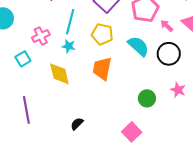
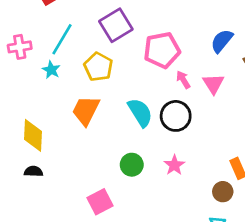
cyan semicircle: (138, 46) -> (140, 112), moved
yellow diamond: (59, 74) -> (33, 135), moved
black semicircle: (77, 124) -> (33, 171), turned 32

